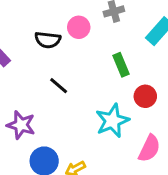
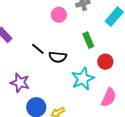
black semicircle: (48, 40) -> (58, 57), moved
black line: (59, 86) -> (38, 49), moved

